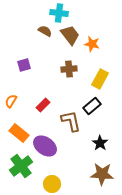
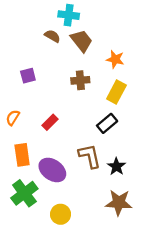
orange star: (92, 44) -> (115, 59), moved
brown L-shape: (71, 121) -> (90, 156), moved
orange rectangle: (19, 133) -> (22, 155), turned 42

